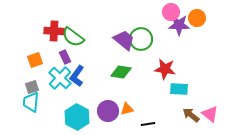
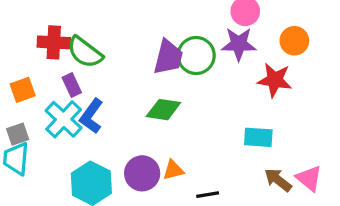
orange circle: (197, 18) -> (294, 41), moved
purple star: (179, 25) -> (239, 44), moved
purple trapezoid: (124, 40) -> (168, 57), turned 65
red star: (165, 69) -> (275, 80), moved

